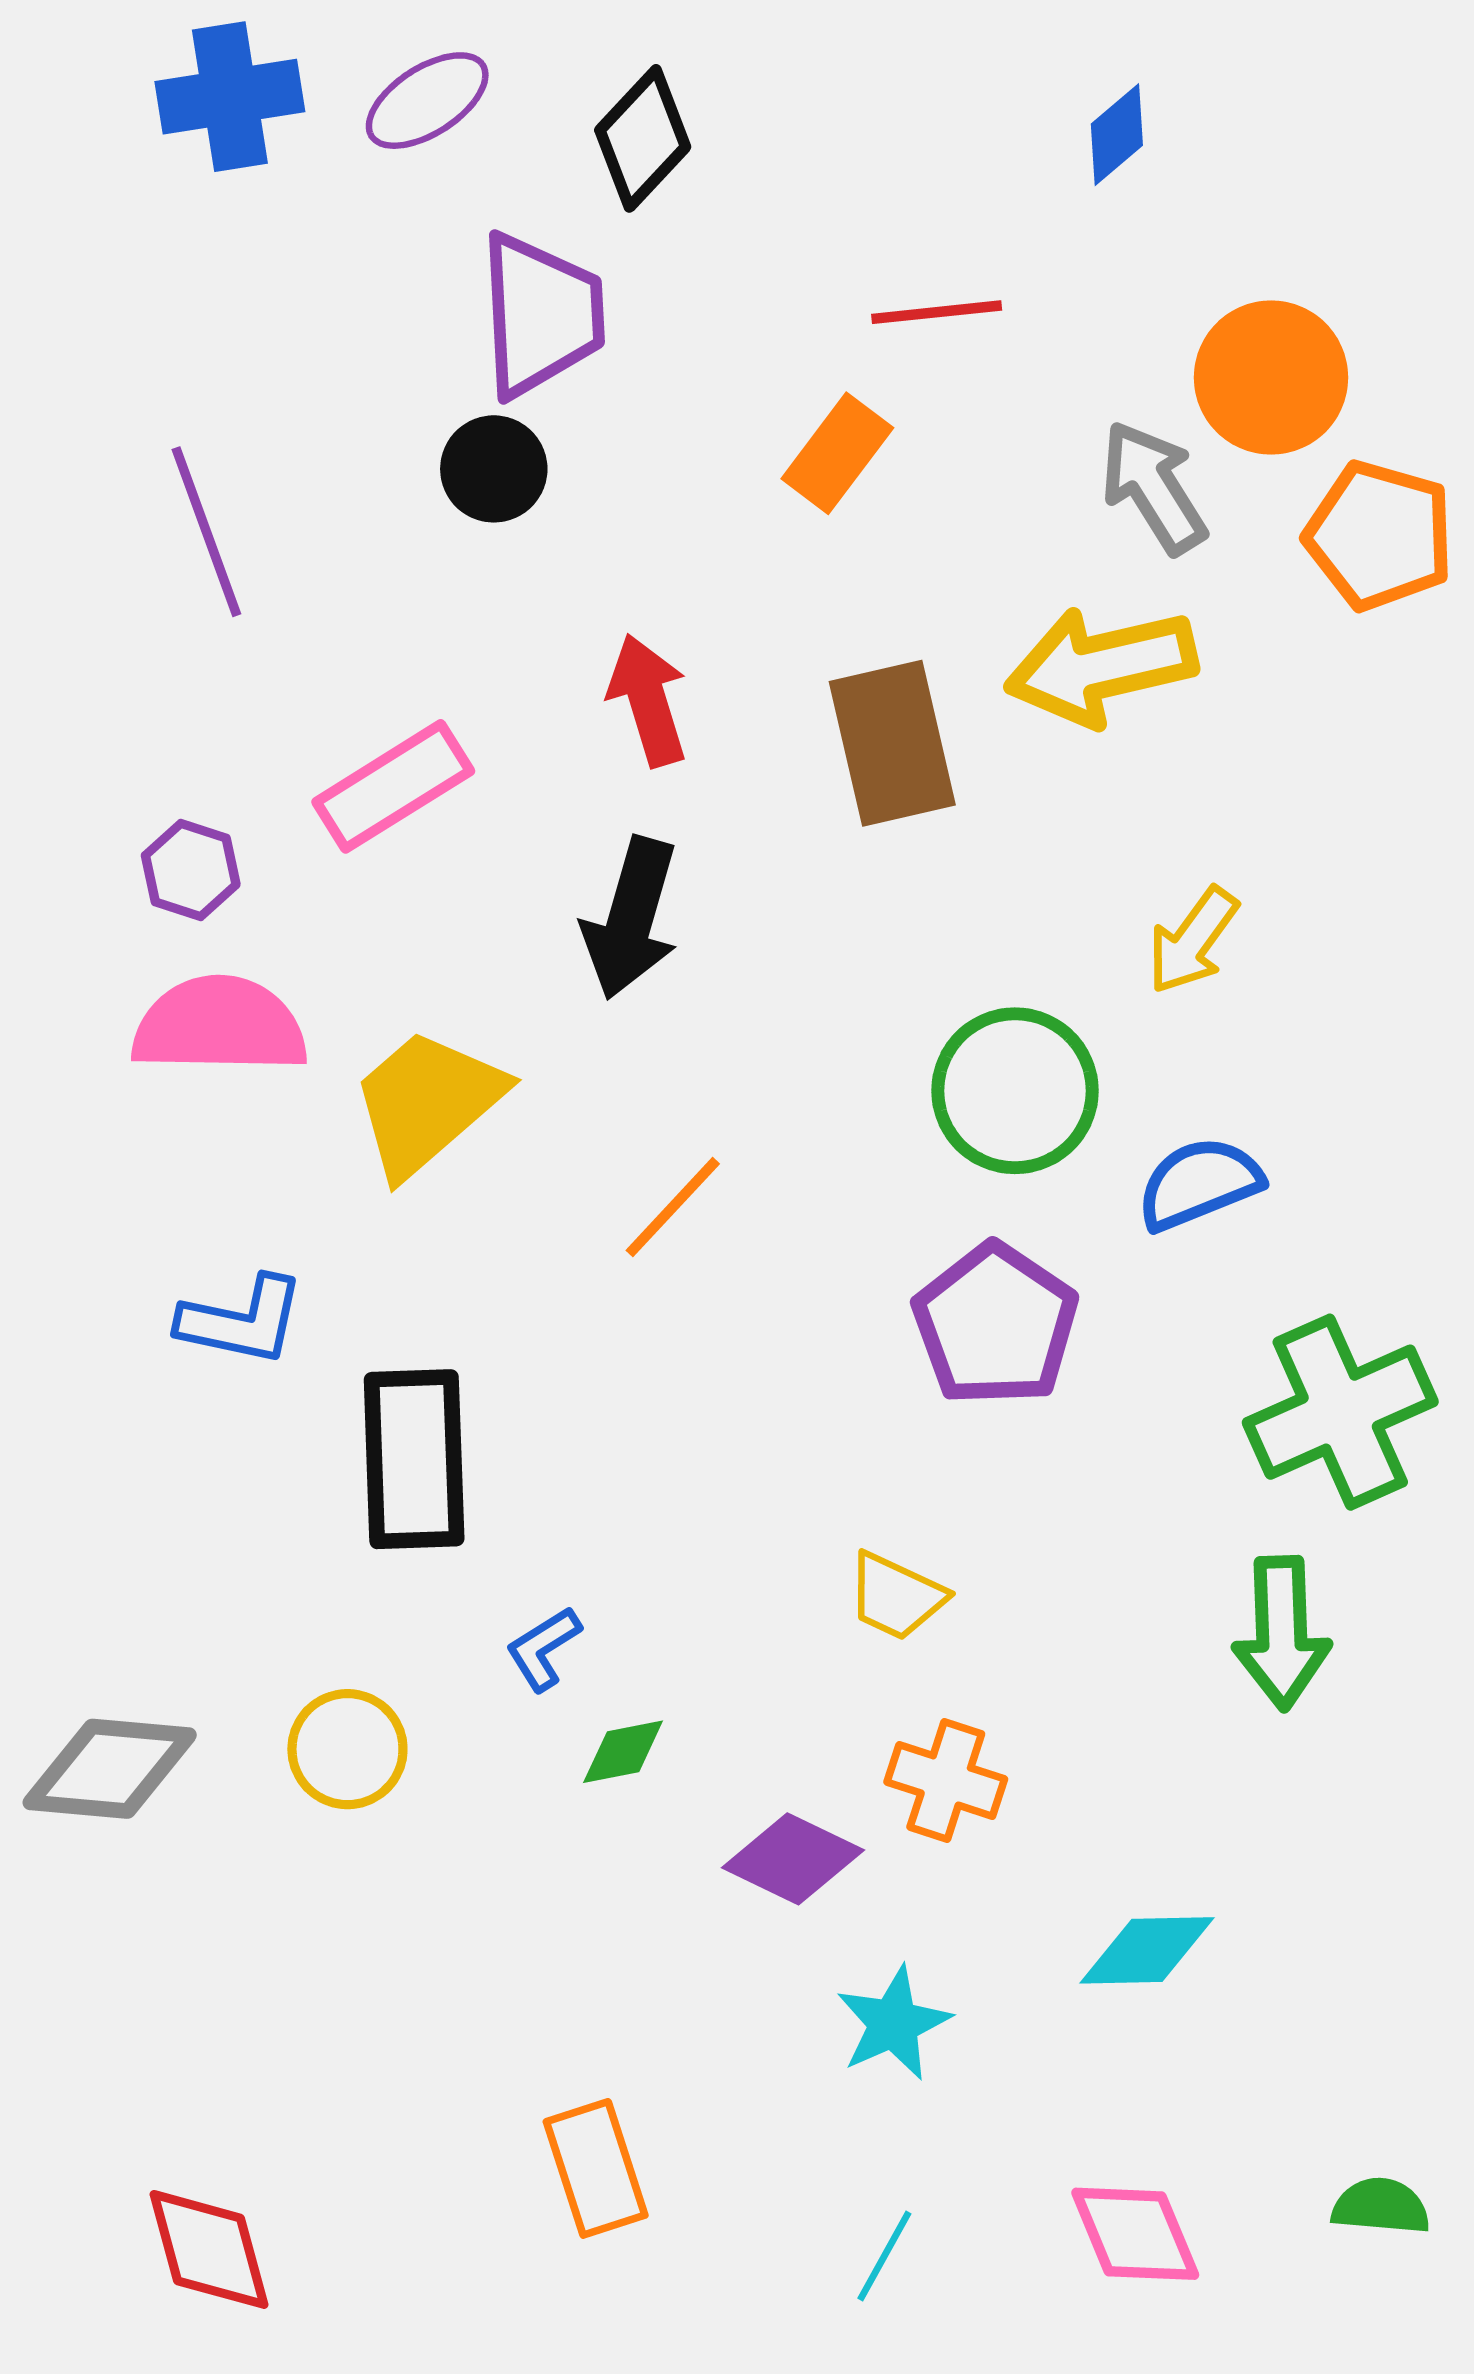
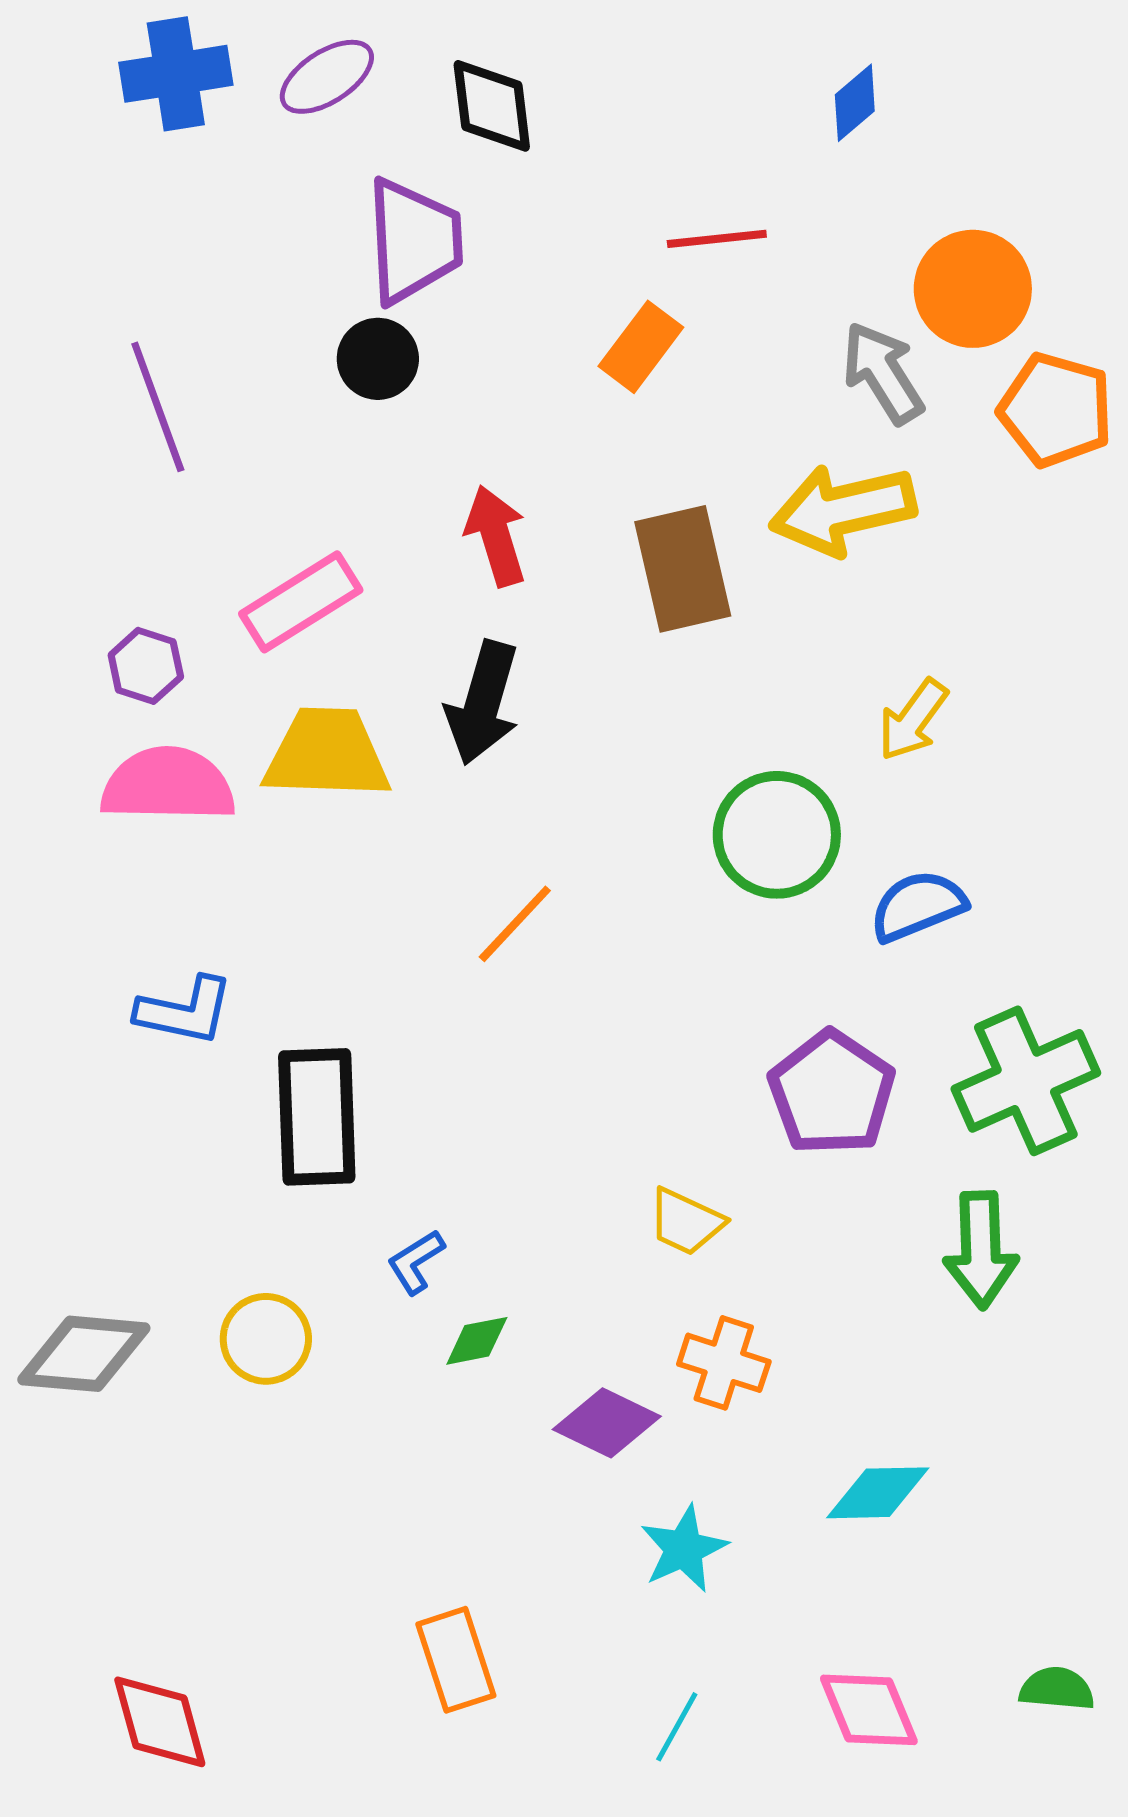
black diamond: (643, 138) -> (492, 106), turned -50
yellow trapezoid: (427, 1103) -> (327, 754), moved, turned 43
purple pentagon: (995, 1325) -> (832, 1093), moved

